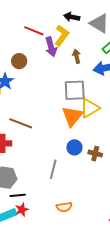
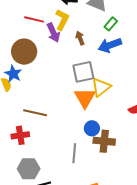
brown circle: (19, 61) -> (24, 52), size x1.6
brown cross: (95, 154) -> (104, 141), moved, size x1.5

